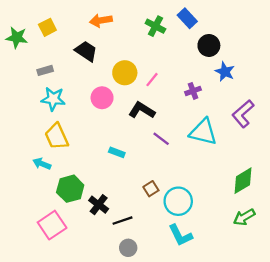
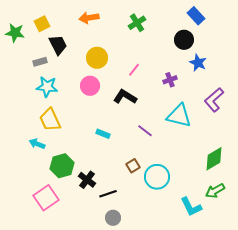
blue rectangle: (187, 18) -> (196, 16), moved
green cross: (155, 26) -> (137, 23), turned 30
black trapezoid: (86, 51) -> (58, 45), moved, turned 30
yellow circle: (125, 73) -> (97, 58), moved
purple line: (161, 139) -> (145, 131), moved
cyan L-shape: (180, 235) -> (191, 207), moved

